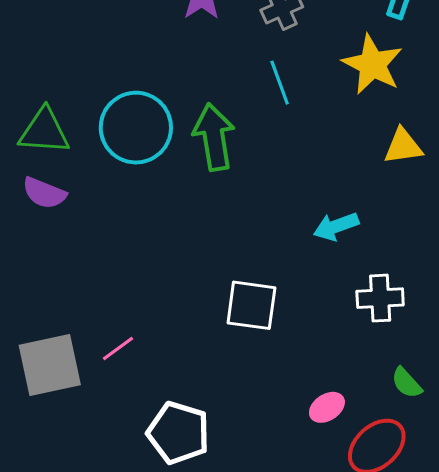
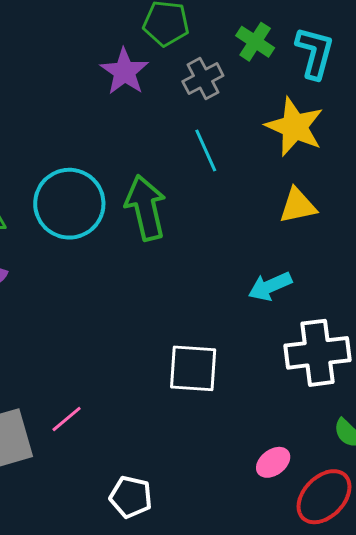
yellow triangle: (403, 146) -> (298, 206), moved
white cross: (380, 298) -> (317, 353), size x1.4
white pentagon: (178, 433) -> (131, 497), size x0.7

